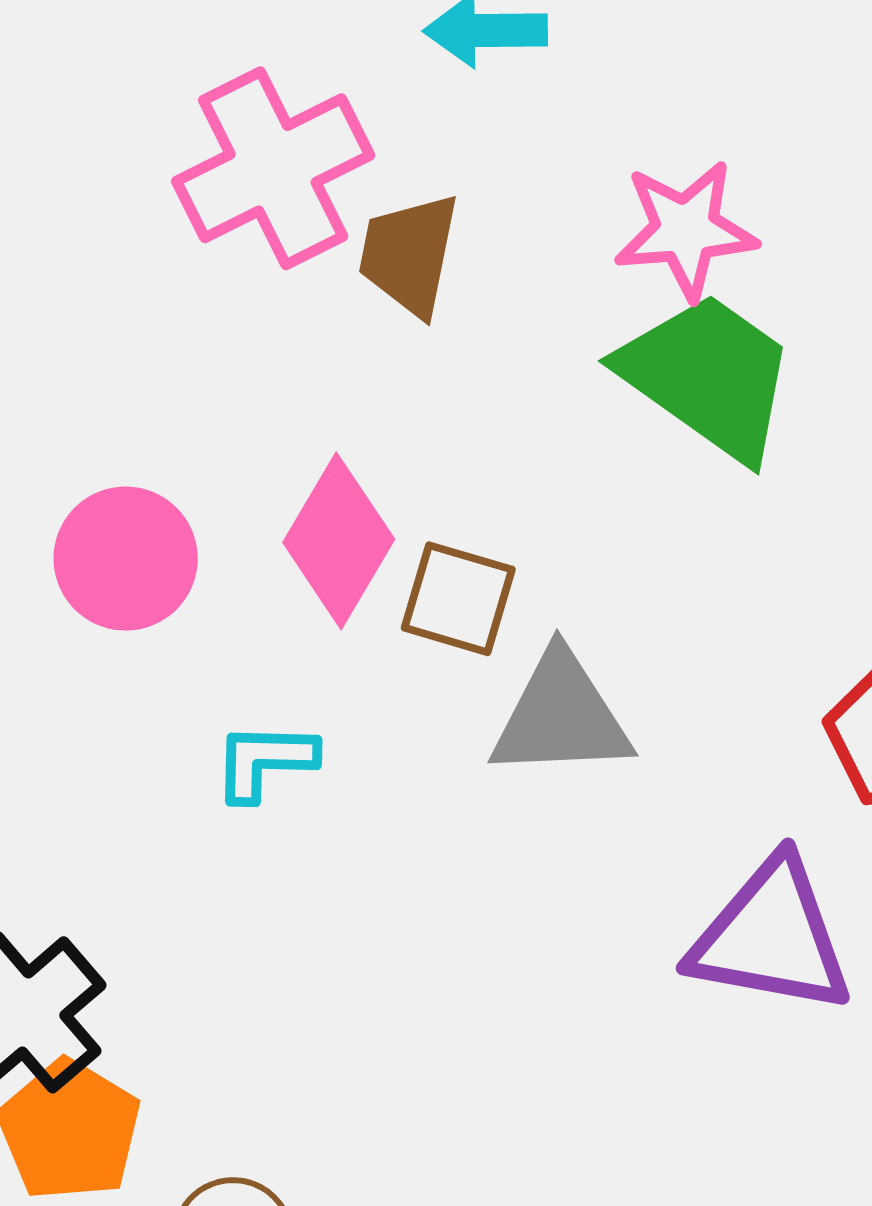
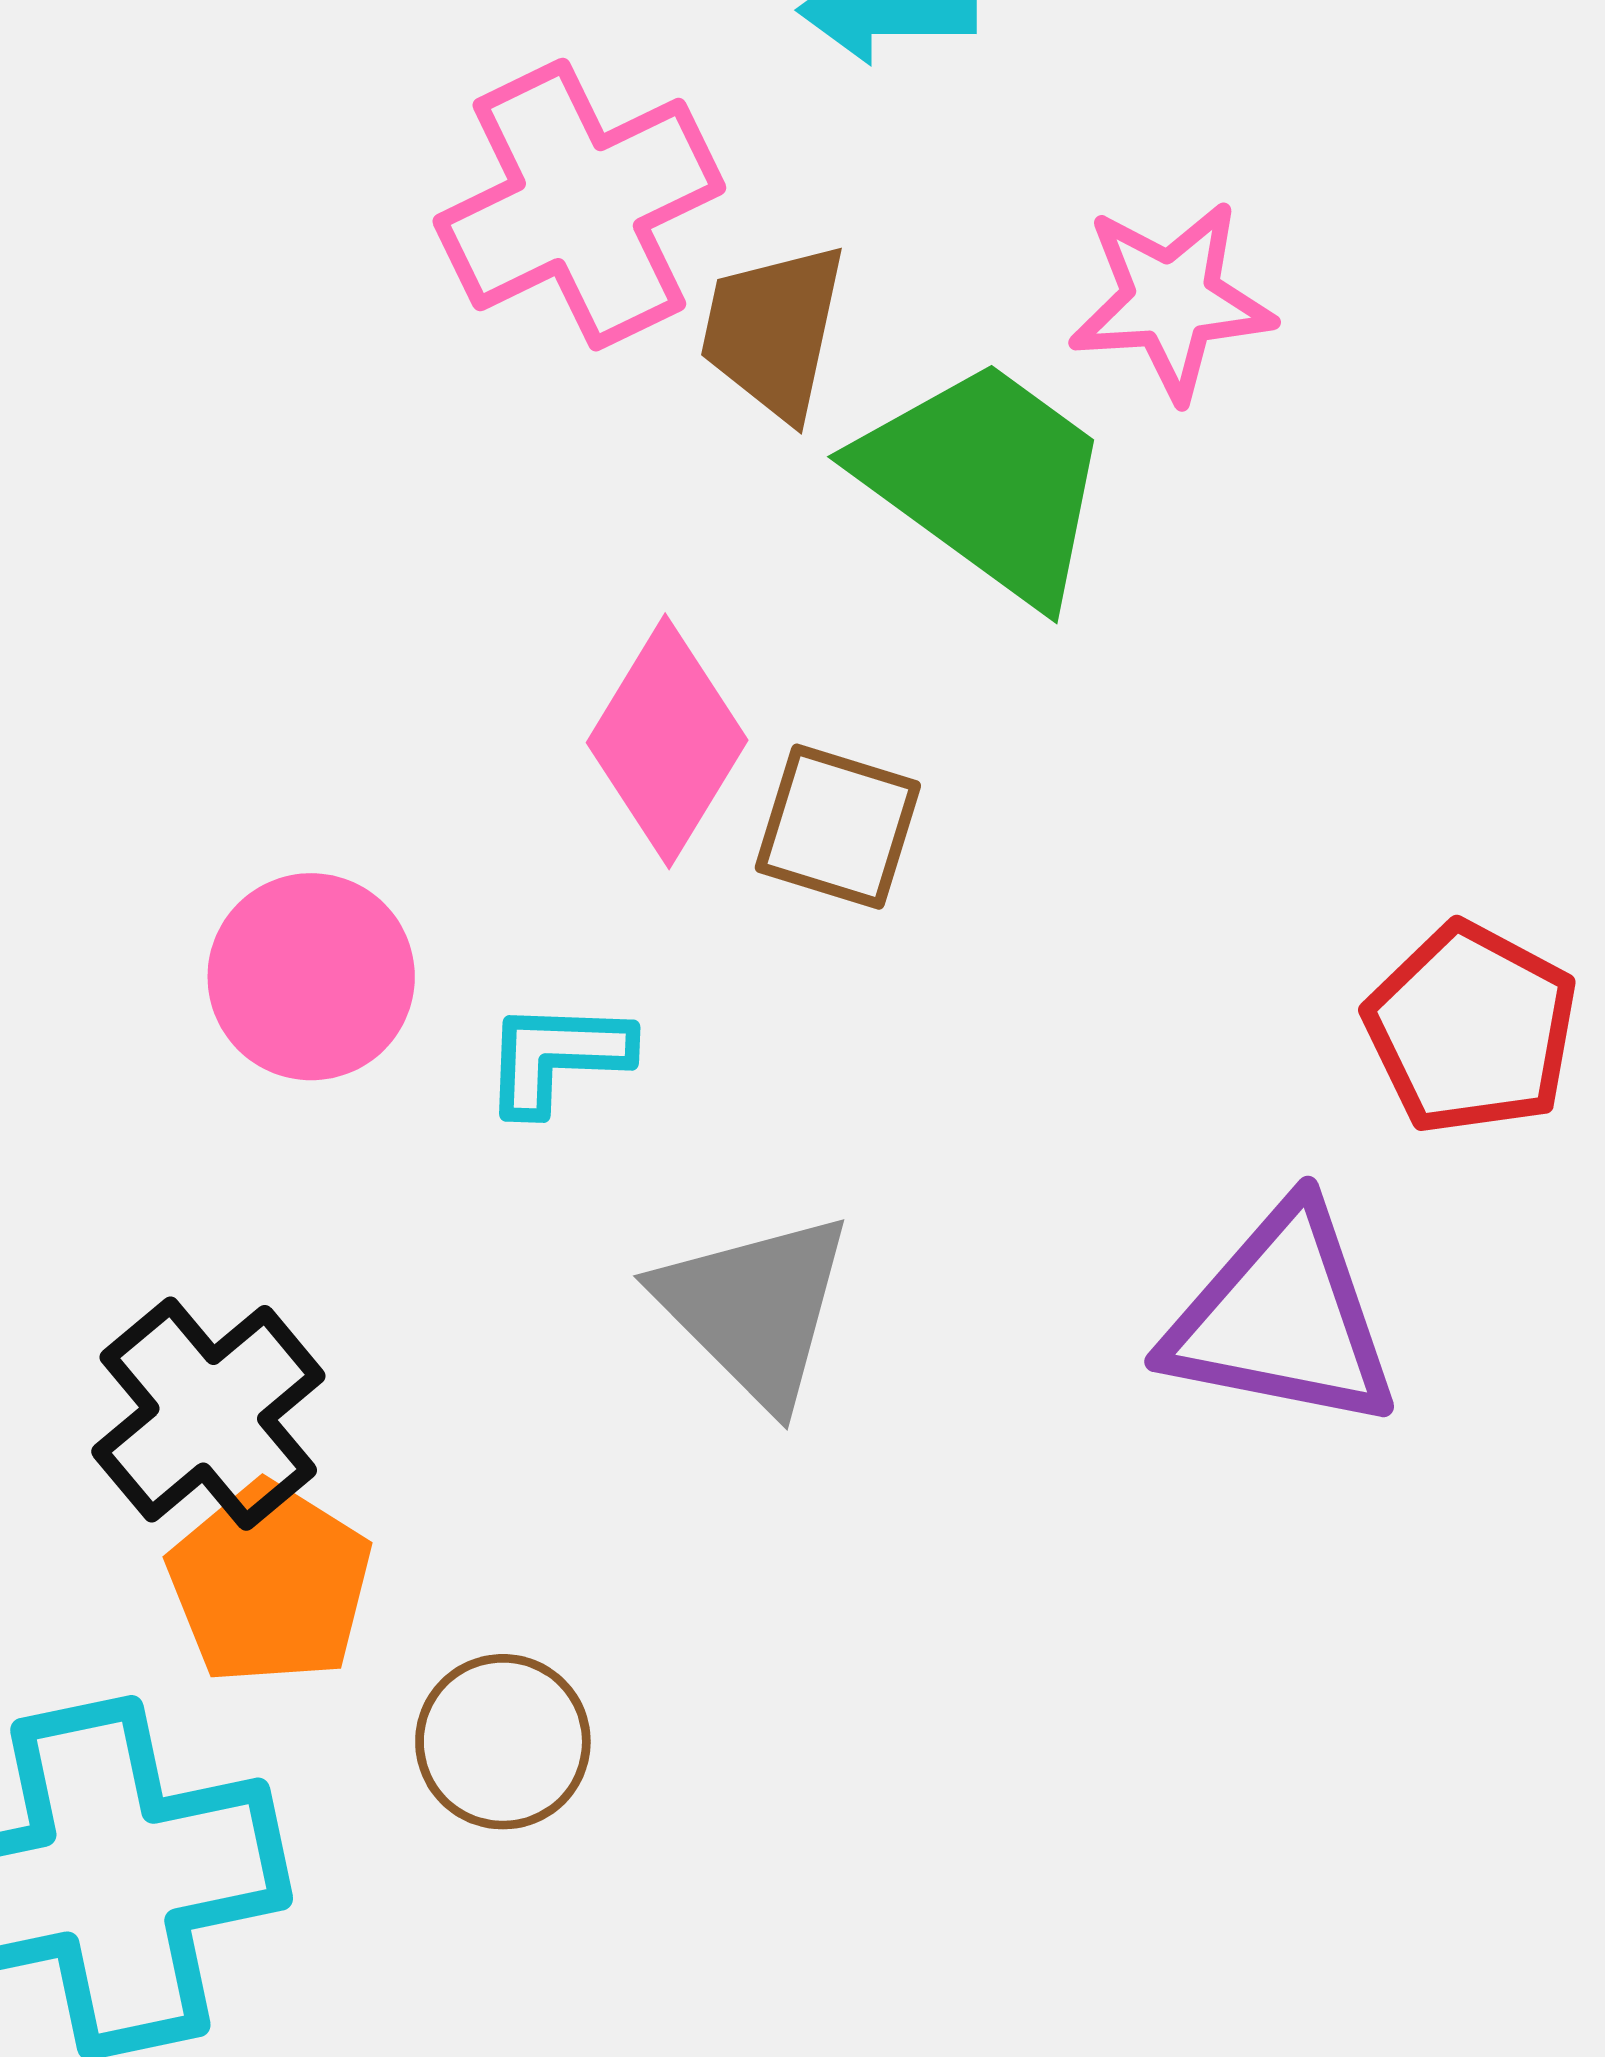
green trapezoid: (708, 376) -> (986, 480), moved
pink circle: (126, 559) -> (311, 977), moved
gray triangle: (561, 716) -> (755, 1309), moved, turned 47

